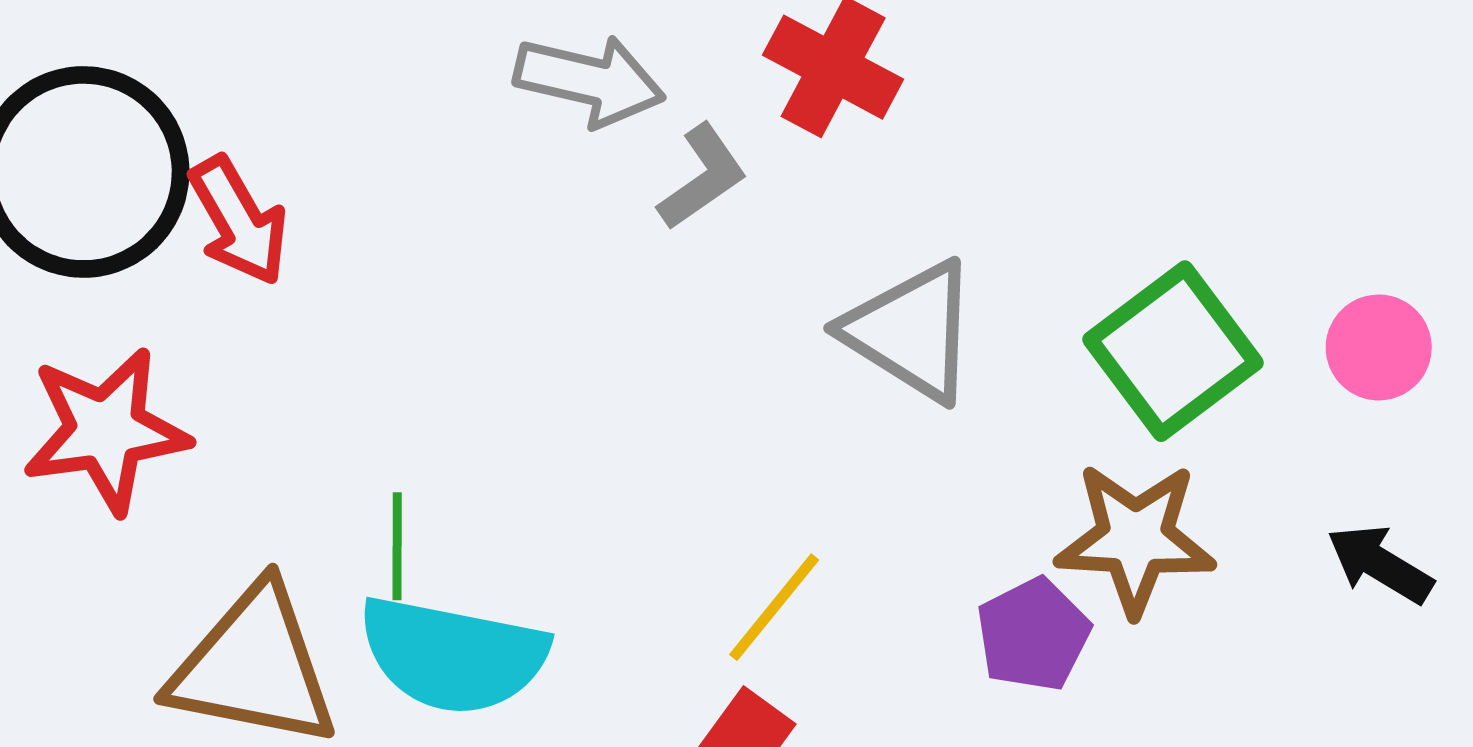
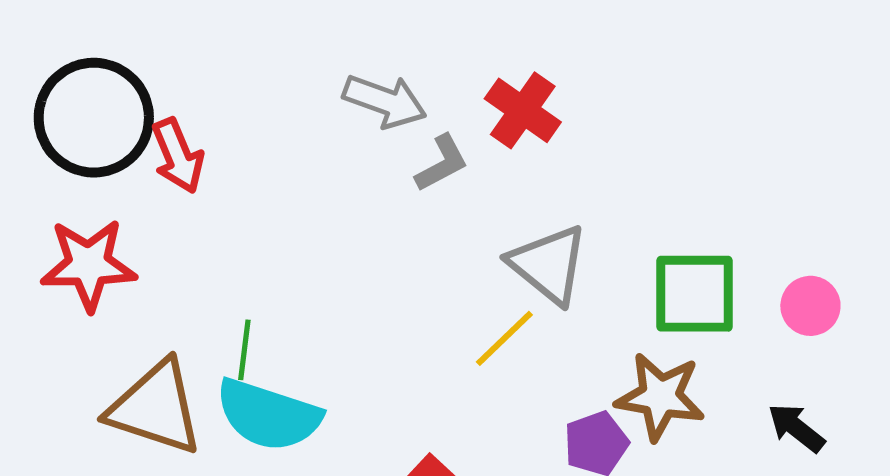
green square: (1173, 351) -> (694, 294), turned 30
yellow line: (774, 607) -> (504, 338), moved

